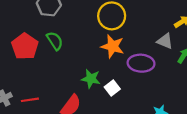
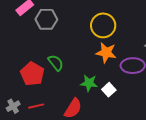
green semicircle: (55, 41) -> (56, 63), moved
red pentagon: (25, 46) -> (32, 74), moved

